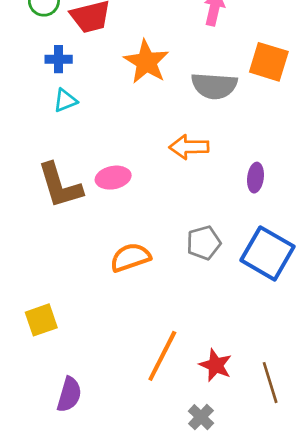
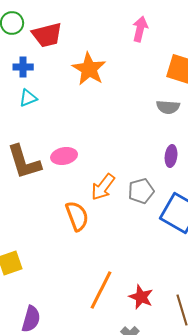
gray semicircle: (214, 86) -> (168, 107), moved, size x0.7
orange arrow: (189, 147) -> (103, 187), moved, turned -52
gray pentagon: (204, 243) -> (141, 191), moved
orange semicircle: (130, 257) -> (77, 216), turned 88

